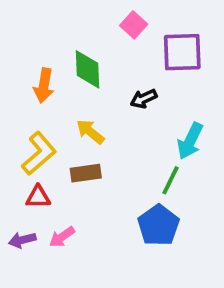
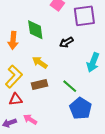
green line: (171, 180) -> (70, 86), moved, turned -70
pink arrow: (62, 237) -> (30, 119), turned 72

